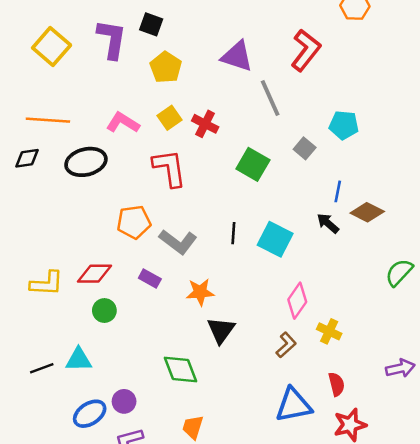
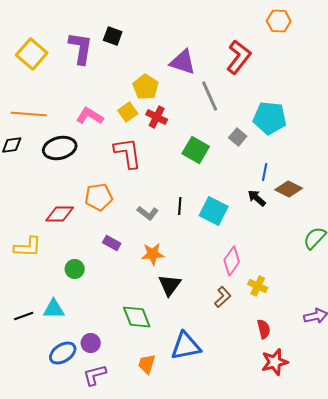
yellow pentagon: (166, 67) -> (146, 87), moved
cyan pentagon: (344, 125) -> (270, 118), size x1.4
gray L-shape: (178, 242) -> (148, 213), moved, size x0.7
red diamond: (95, 274) -> (60, 214), moved
blue triangle: (293, 405) -> (186, 346), moved

